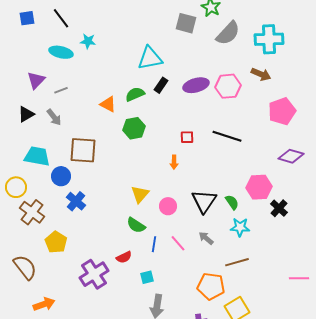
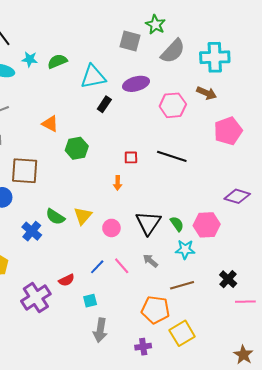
purple ellipse: (196, 85) -> (136, 84), moved
green semicircle: (135, 94) -> (57, 61), moved
purple diamond: (291, 156) -> (237, 196), moved
pink hexagon: (259, 187) -> (207, 225), moved
blue cross: (76, 201) -> (32, 231), moved
black cross: (279, 208) -> (228, 279), moved
green semicircle: (136, 225) -> (55, 217), moved
blue line: (154, 244) -> (97, 267), turned 35

